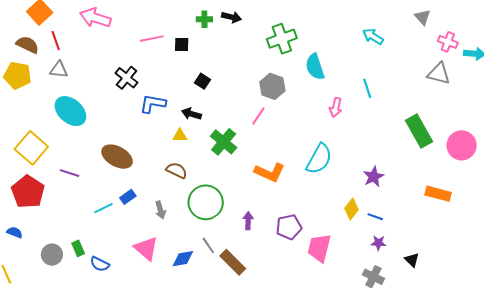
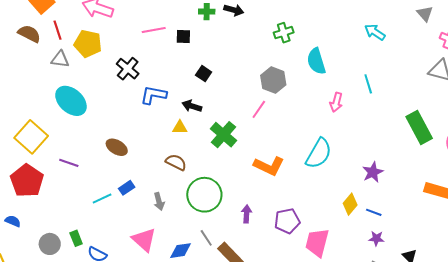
green cross: (282, 39) -> (284, 33), size x0.7
yellow pentagon: (18, 75) -> (88, 44), moved
brown ellipse: (117, 157) -> (117, 147), size x0.7

